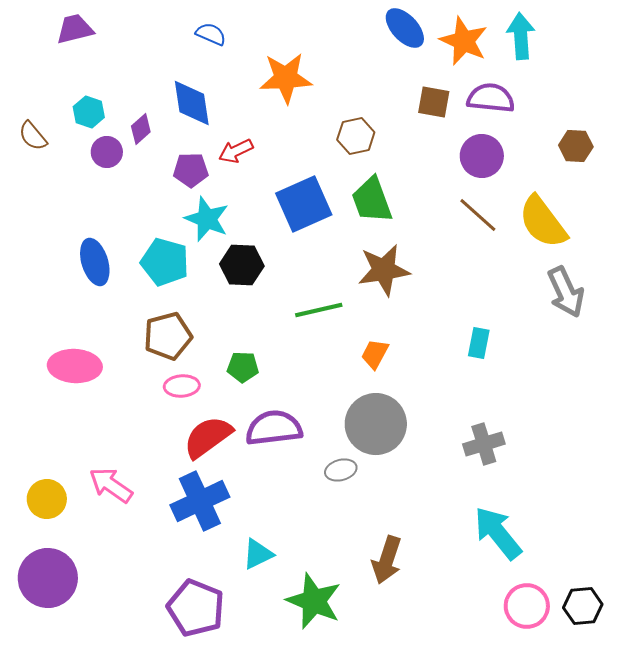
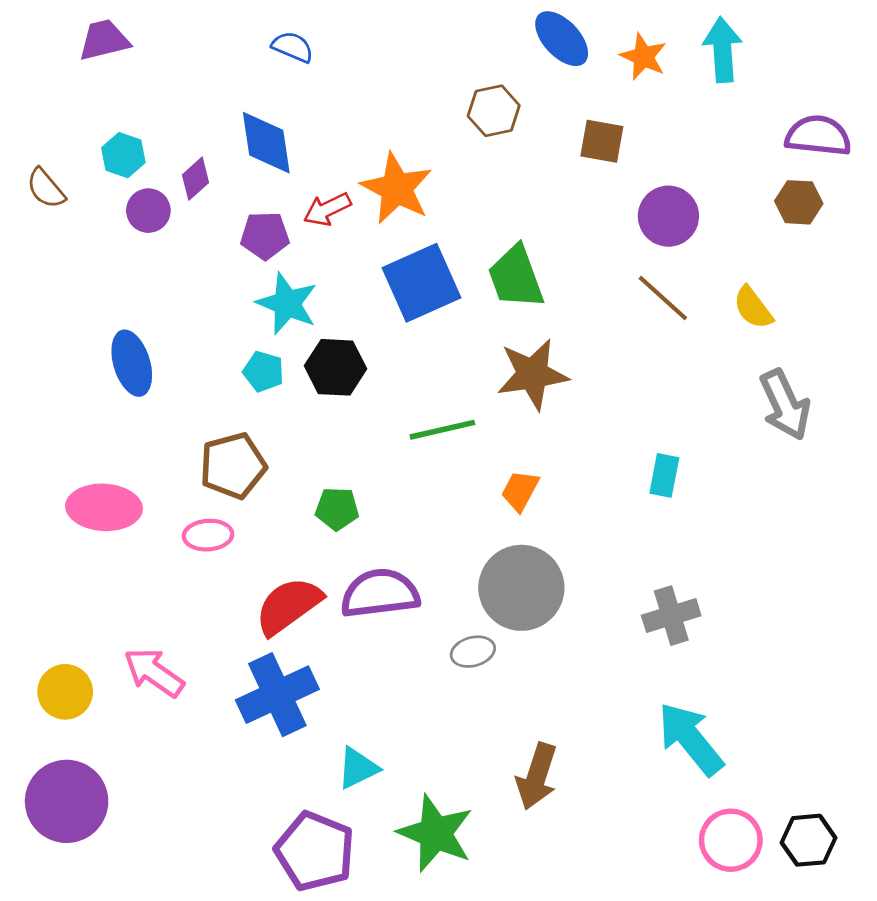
orange star: (464, 41) -> (643, 57), size x0.7
orange star: (286, 78) -> (397, 188), moved, turned 30
purple semicircle: (491, 98) -> (818, 136), moved
brown hexagon: (356, 136) -> (494, 111), moved
yellow semicircle: (543, 222) -> (753, 308), size x0.6
cyan pentagon: (165, 262) -> (263, 371), moved, size x0.6
pink ellipse: (182, 386) -> (208, 535), moved
purple pentagon: (196, 608) -> (315, 851), moved

